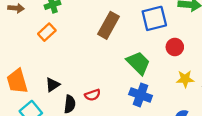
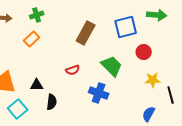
black triangle: (53, 85) -> (37, 85), turned 32
red semicircle: (93, 95) -> (73, 70), moved
blue cross: (141, 95) -> (99, 93), moved

